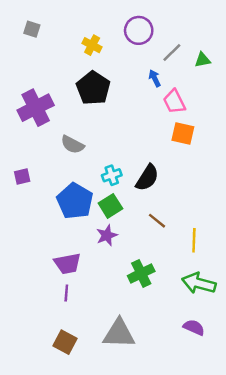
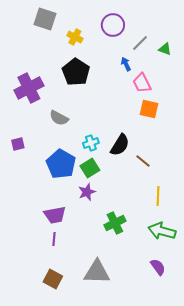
gray square: (32, 29) -> (45, 19), moved, size x1.6
green triangle: (203, 60) -> (165, 49), turned 32
brown line: (157, 221) -> (143, 161), moved
purple semicircle: (194, 327) -> (158, 267), turned 30

